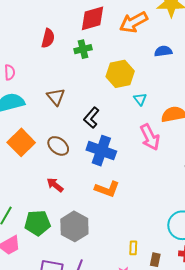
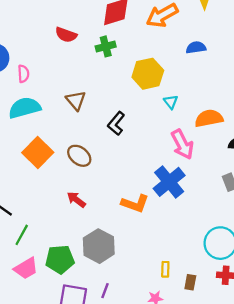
red semicircle: (48, 38) -> (66, 35), turned 96
blue cross: (101, 151) -> (169, 182), moved, turned 32
green pentagon: (37, 223) -> (60, 259), moved

